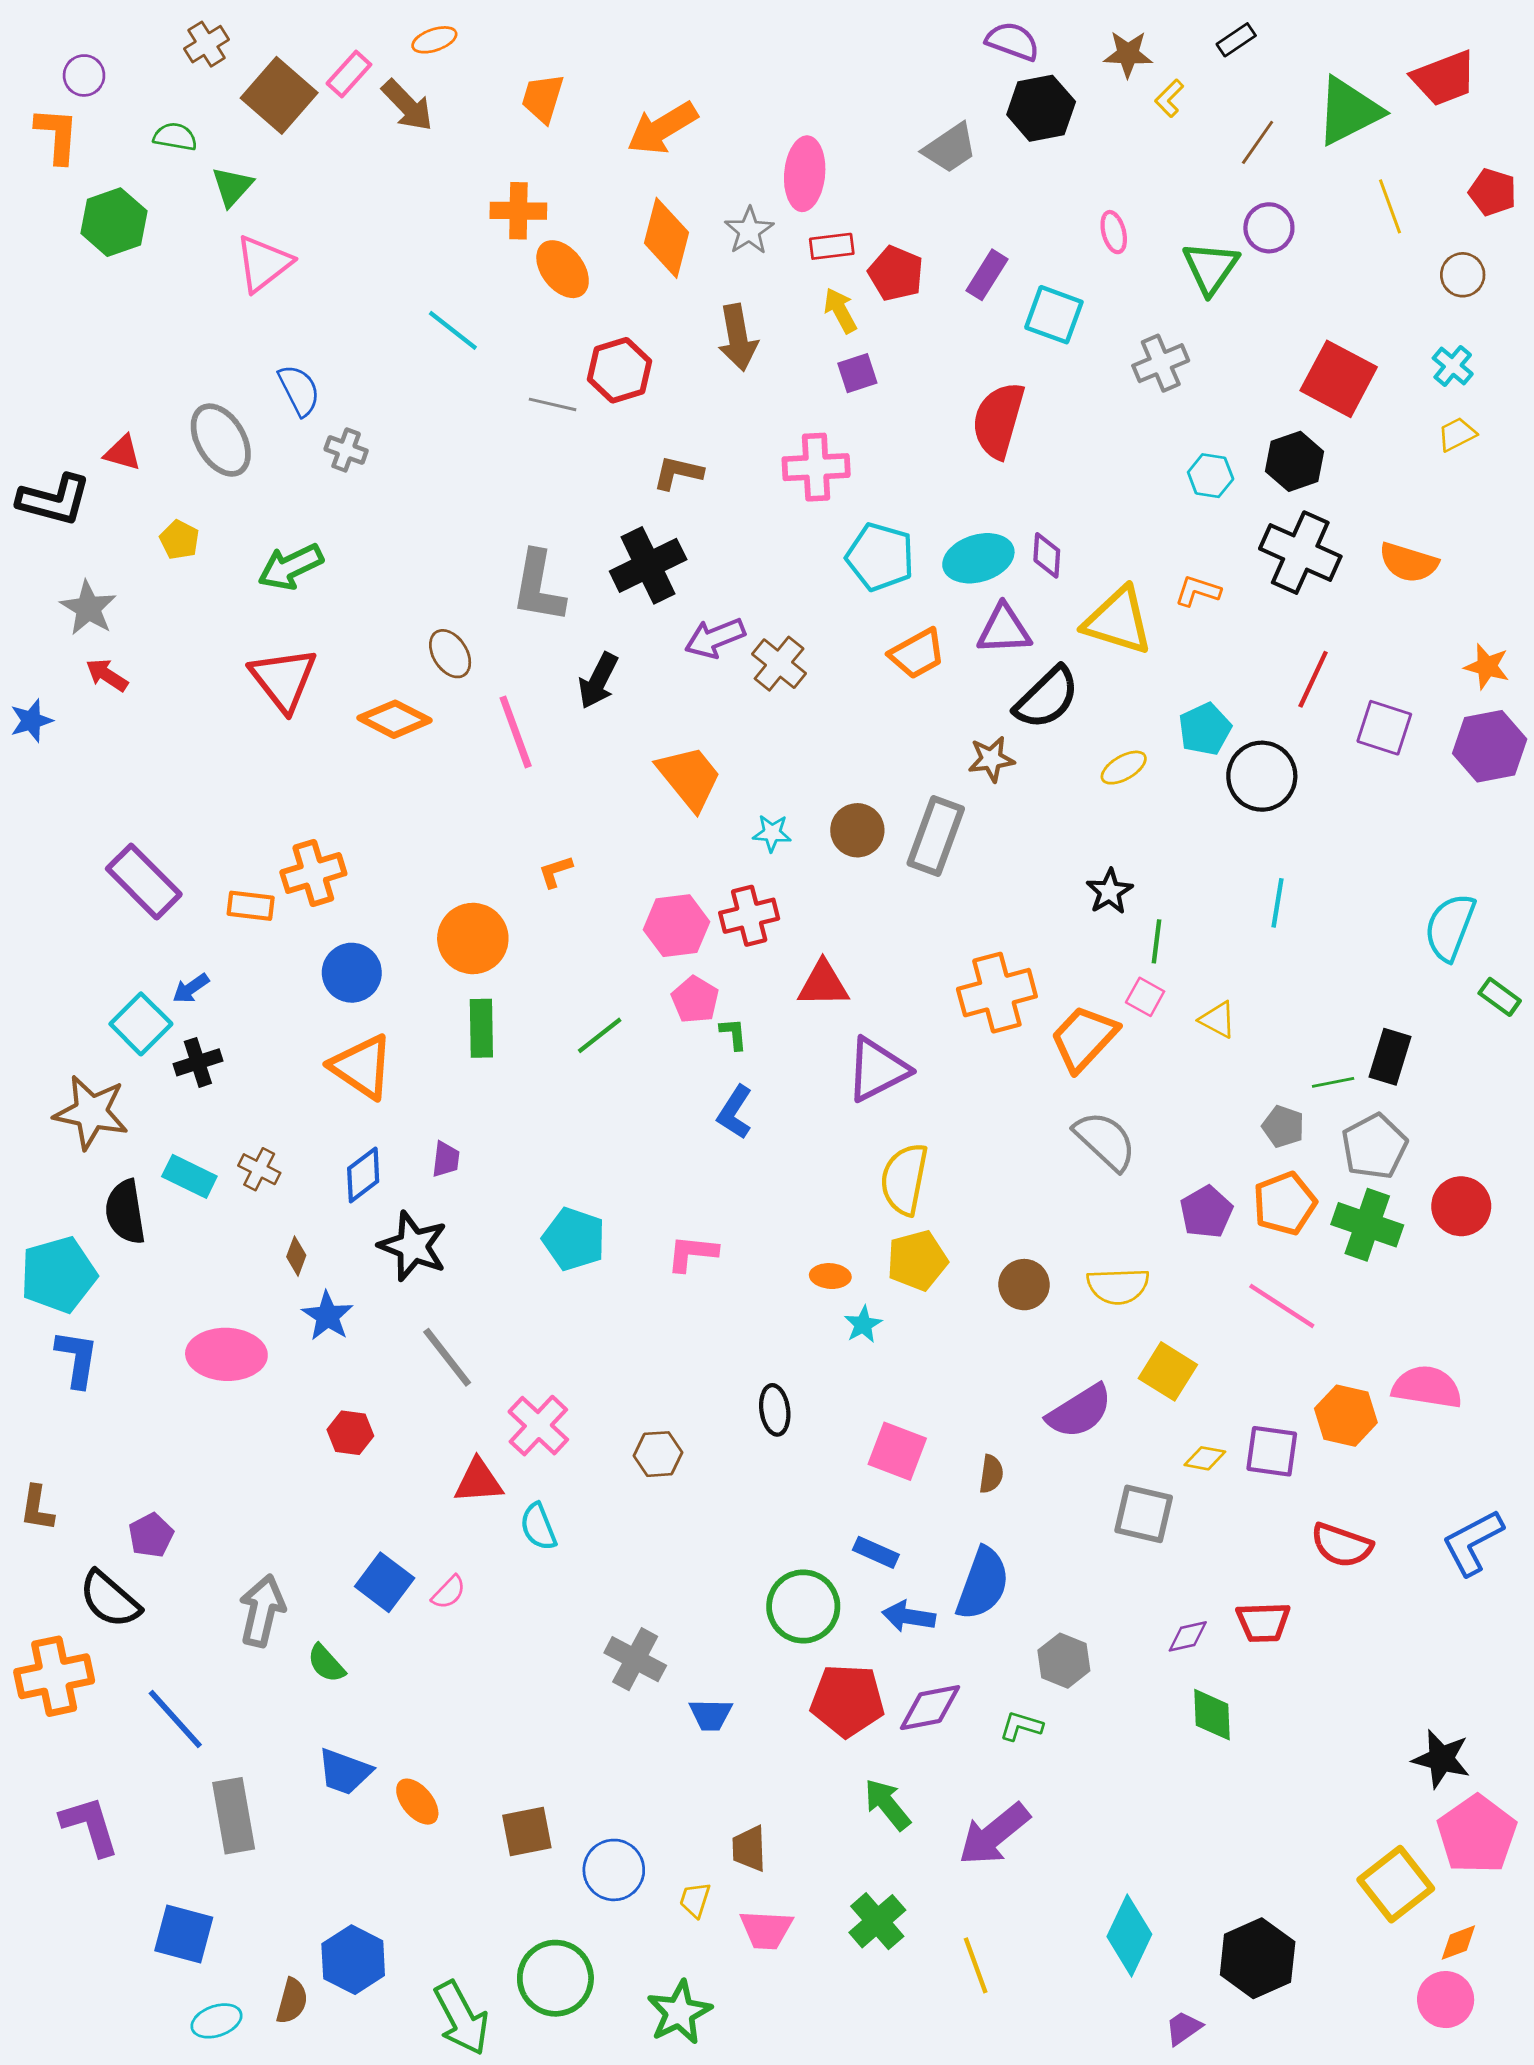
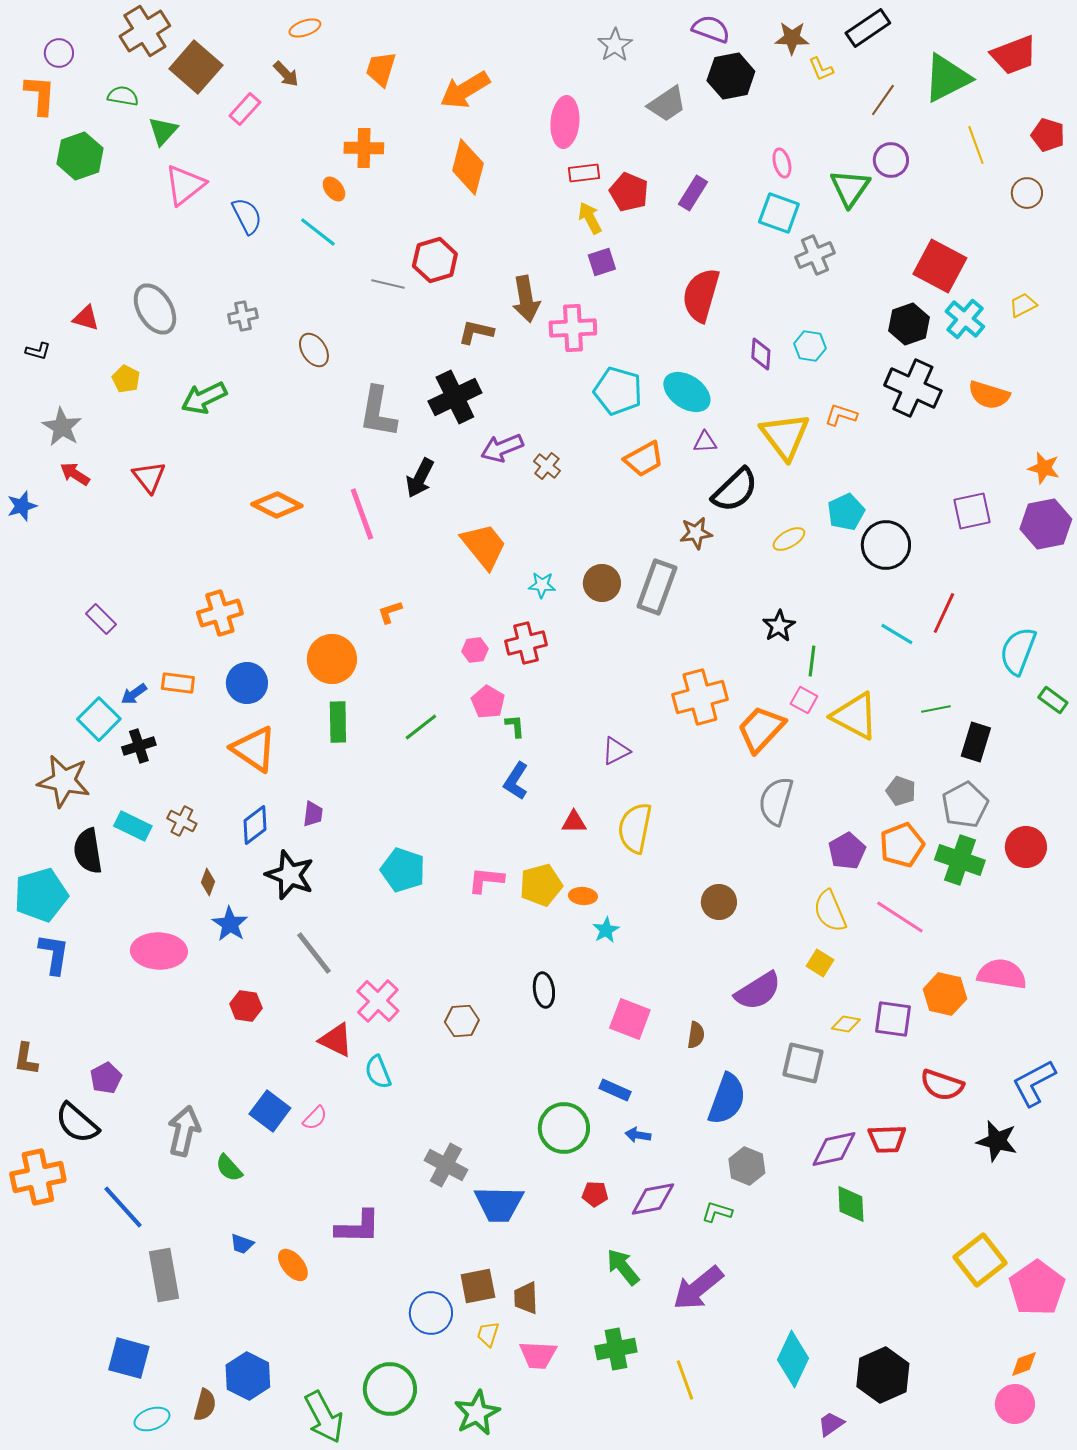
black rectangle: (1236, 40) -> (868, 28), size x1.6
brown cross: (207, 44) -> (145, 31), size x1.6
pink rectangle: (349, 74) -> (245, 109), moved
yellow L-shape: (1169, 98) -> (821, 69), turned -68
brown arrow: (407, 105) -> (286, 74), size x0.7
gray star: (749, 231) -> (615, 45), moved
orange ellipse: (563, 269) -> (334, 189), moved, size x0.6
cyan square: (1054, 315) -> (779, 213), moved
brown arrow: (738, 337) -> (526, 299), moved
cyan cross: (1453, 366) -> (965, 319), moved, size x1.4
blue semicircle: (299, 390) -> (247, 216), moved
gray cross: (346, 450) -> (243, 316), turned -32
cyan hexagon: (1211, 476) -> (810, 346), moved
black L-shape: (54, 500) -> (38, 351), size x0.5
purple diamond: (1047, 555) -> (761, 354), moved
cyan ellipse: (978, 558) -> (687, 392), turned 51
yellow triangle: (1118, 621) -> (785, 436), turned 36
purple triangle: (1004, 629) -> (705, 442), size x0.6
brown ellipse: (450, 654) -> (314, 350), moved
brown cross: (779, 664) -> (547, 466), size x0.7
red triangle: (283, 679) -> (149, 477), moved, size x0.7
red line: (1313, 679) -> (944, 613), moved
purple square: (1384, 728) -> (972, 511), turned -30
purple rectangle: (144, 882) -> (101, 619), size x0.6
cyan line: (1278, 903) -> (897, 634), turned -68
orange rectangle: (251, 906) -> (178, 683), moved
pink hexagon: (676, 926) -> (475, 650), size x0.6
red triangle: (823, 984) -> (574, 822), moved, size x0.7
yellow triangle: (1218, 1020) -> (855, 716), size x1.8
purple triangle: (877, 1070) -> (616, 751), size x0.6
green line: (1333, 1082) -> (936, 709), moved
gray semicircle: (1105, 1141) -> (776, 801), turned -117
yellow pentagon: (917, 1260) -> (541, 885), moved
yellow semicircle: (1118, 1286) -> (830, 911), moved, turned 69
yellow square: (1168, 1371) -> (820, 963), size x0.7
red triangle: (479, 1481) -> (336, 1040), turned 30
blue semicircle: (983, 1584) -> (727, 1099), moved
blue arrow: (909, 1616) -> (638, 1135), size x0.7
purple diamond: (1188, 1636) -> (834, 1149), size x1.6
red pentagon: (847, 1700) -> (595, 1194), size x0.5
blue trapezoid: (711, 1715) -> (499, 1204), size x1.6
black star: (1441, 1759) -> (997, 1141), moved
blue trapezoid: (345, 1772) -> (242, 1244), size x0.6
purple L-shape: (90, 1826) -> (358, 1227), moved, turned 108
brown square: (527, 1831) -> (478, 1286), moved
yellow square: (1396, 1884) -> (980, 1260), moved
green cross: (877, 1921) -> (616, 1349), turned 30

